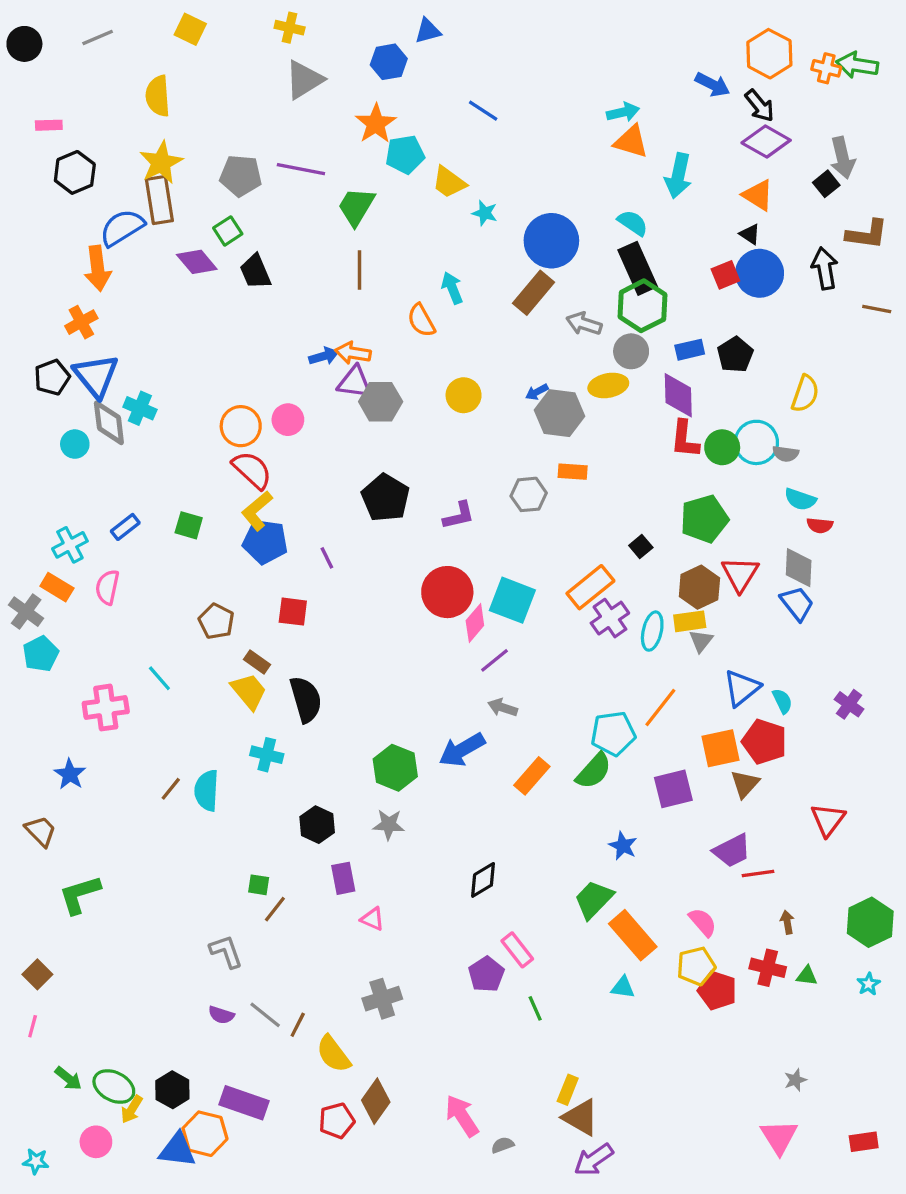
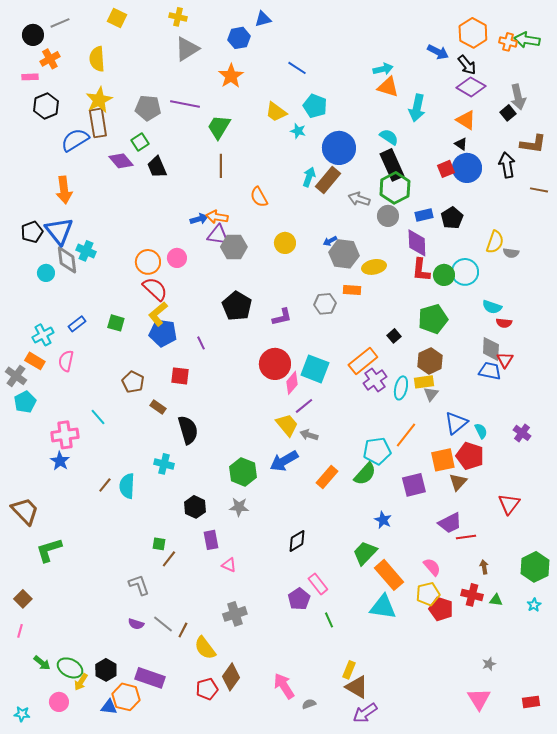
black circle: (24, 44) -> (33, 35), moved
cyan pentagon: (405, 155) -> (315, 106), moved, turned 30
orange arrow: (98, 268) -> (64, 190), moved
cyan arrow: (452, 288) -> (309, 177), moved, turned 42
orange cross: (81, 322) -> (50, 59), moved
yellow ellipse: (608, 385) -> (374, 267), moved
gray semicircle: (786, 454) -> (511, 253), moved
red triangle: (740, 574) -> (505, 360), moved, size x0.7
blue trapezoid: (797, 603) -> (490, 371), turned -40
yellow trapezoid: (249, 691) -> (287, 425), moved
blue star: (70, 774) -> (60, 461), moved
brown trapezoid: (41, 831) -> (25, 511), size x1.4
cyan triangle: (623, 987) -> (383, 607), size x1.8
blue triangle: (177, 1150) -> (109, 707), size x0.7

